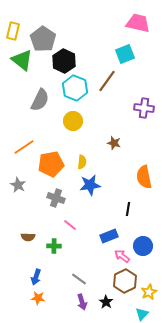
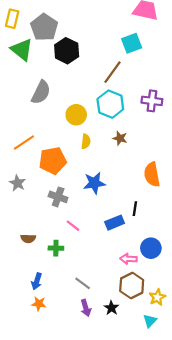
cyan hexagon: (75, 88) -> (110, 104), moved
yellow semicircle: (82, 162) -> (86, 141), moved
blue rectangle: (109, 236) -> (115, 223), moved
pink arrow: (122, 256) -> (128, 259), turned -35

